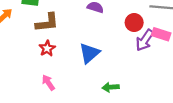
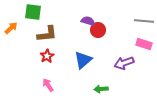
red circle: (134, 23) -> (98, 30), moved
purple arrow: (145, 40) -> (124, 63), moved, turned 36

